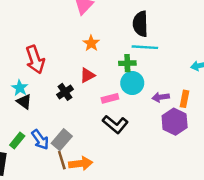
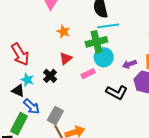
green cross: (127, 63) -> (96, 42), size x1.5
cyan star: (20, 88) -> (27, 80), moved
black L-shape: (115, 124) -> (117, 92), moved
green rectangle: (17, 140) -> (19, 124), size x1.5
blue arrow: (40, 140) -> (32, 107), moved

